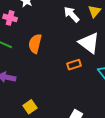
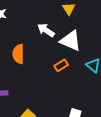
white arrow: (72, 14) -> (46, 30), moved

